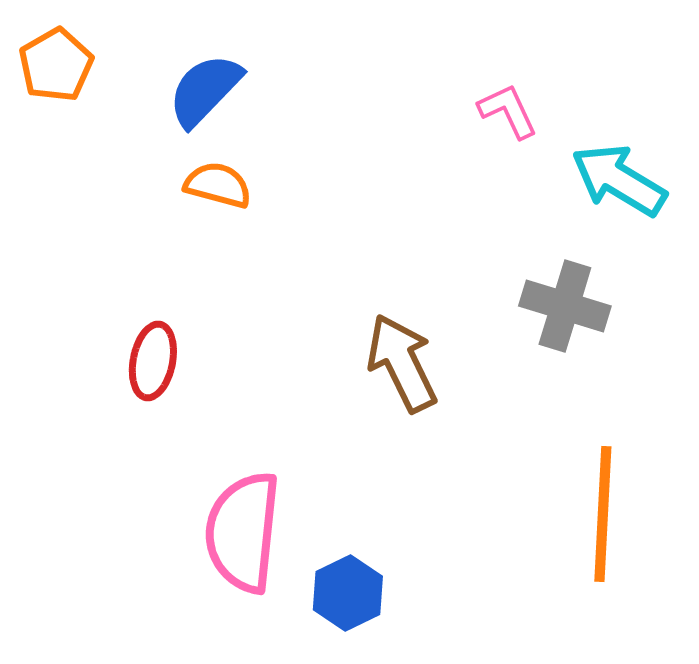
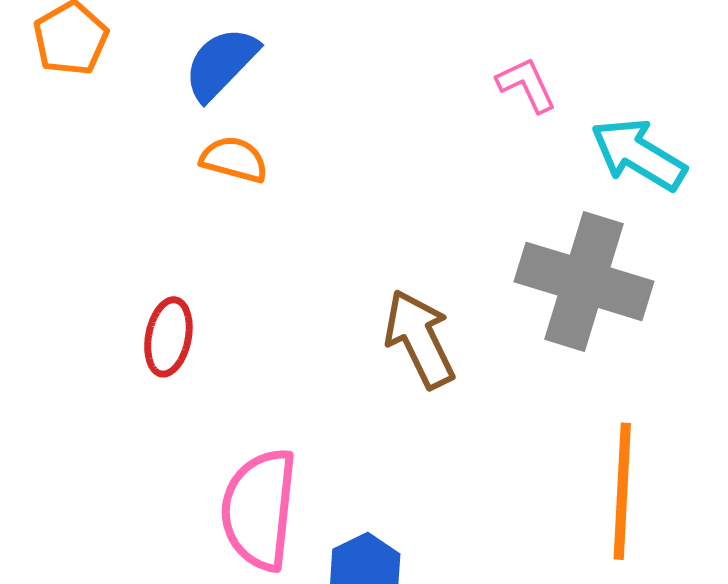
gray cross: (565, 306) -> (584, 281), size x1.5

